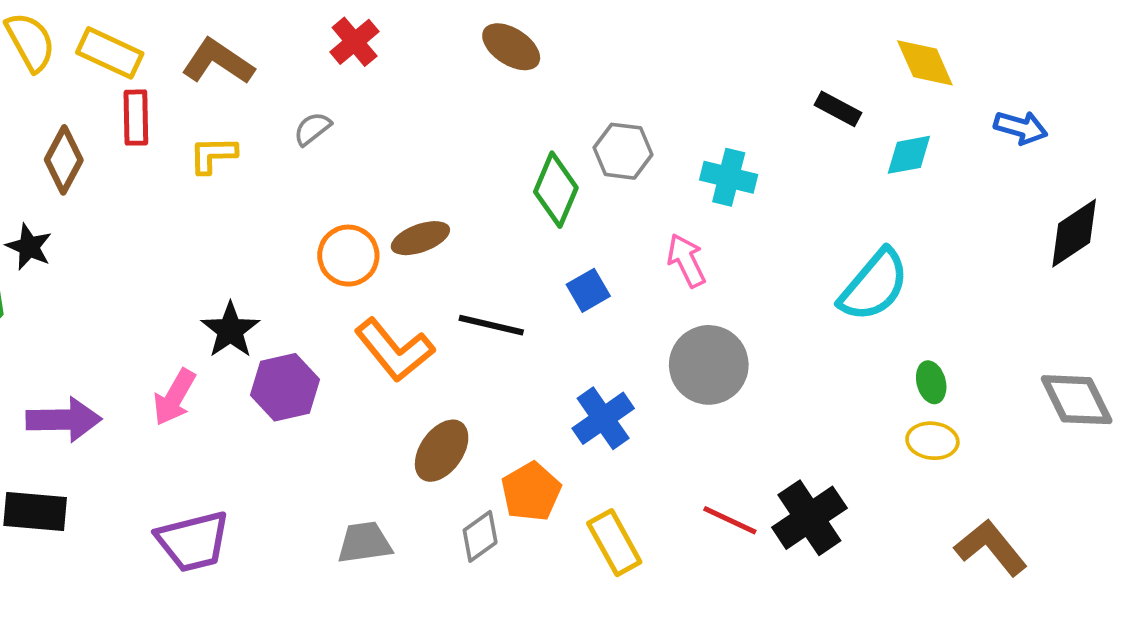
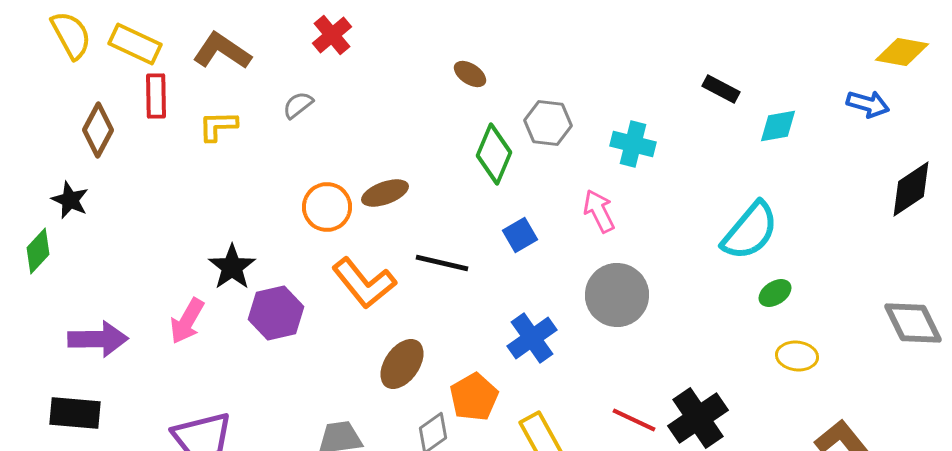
brown ellipse: (511, 47) -> (470, 74), moved, size x0.7
yellow diamond: (925, 63) -> (902, 52), moved, turned -56
green ellipse: (931, 382) -> (775, 293), moved, turned 72

